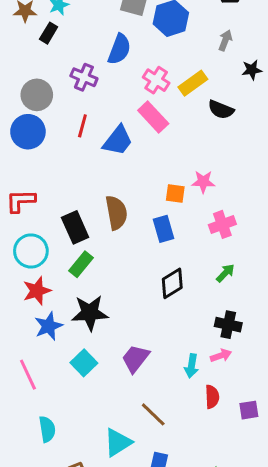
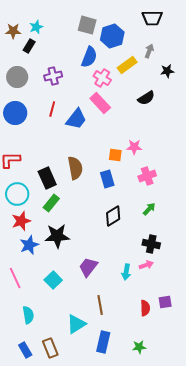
blue semicircle: (119, 49) -> (89, 57), moved
purple cross: (84, 77) -> (53, 76), turned -36
yellow rectangle: (193, 83) -> (127, 65), moved
gray circle: (37, 95) -> (17, 77), moved
black semicircle: (221, 110) -> (146, 98), turned -54
cyan square: (84, 363) -> (53, 280), moved
red semicircle: (212, 397) -> (145, 308), moved
brown line: (153, 414) -> (100, 305), turned 36

